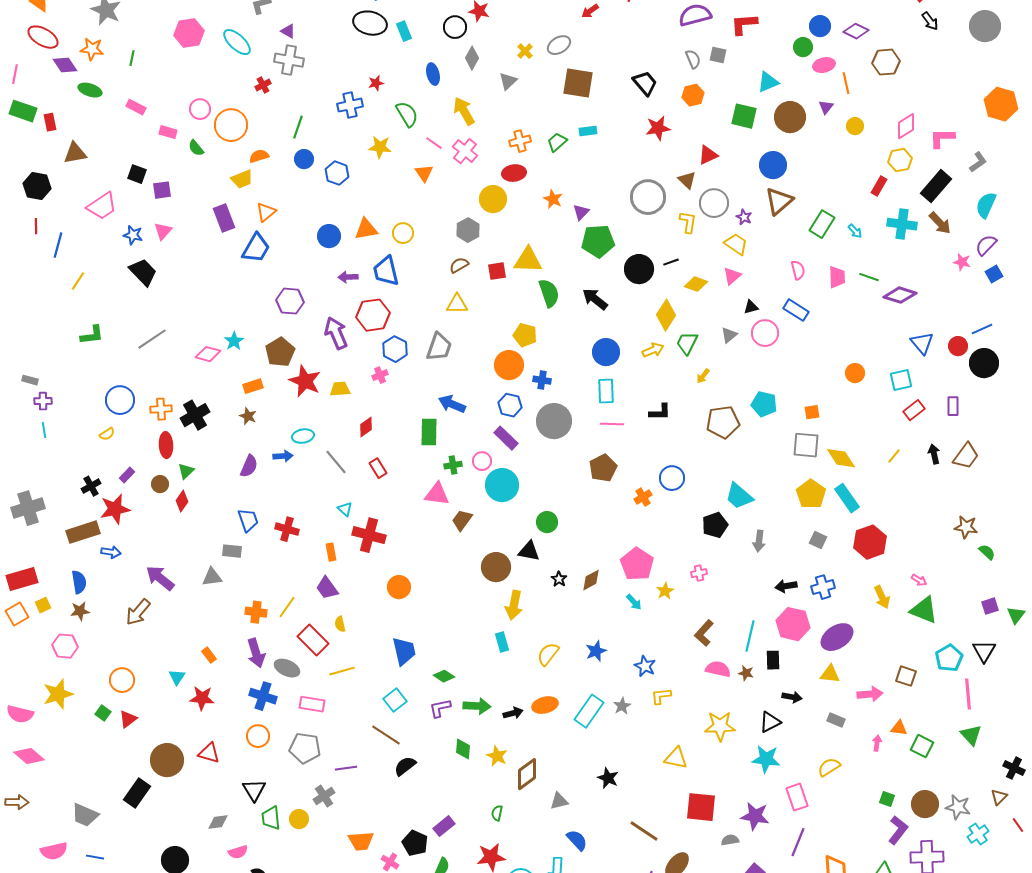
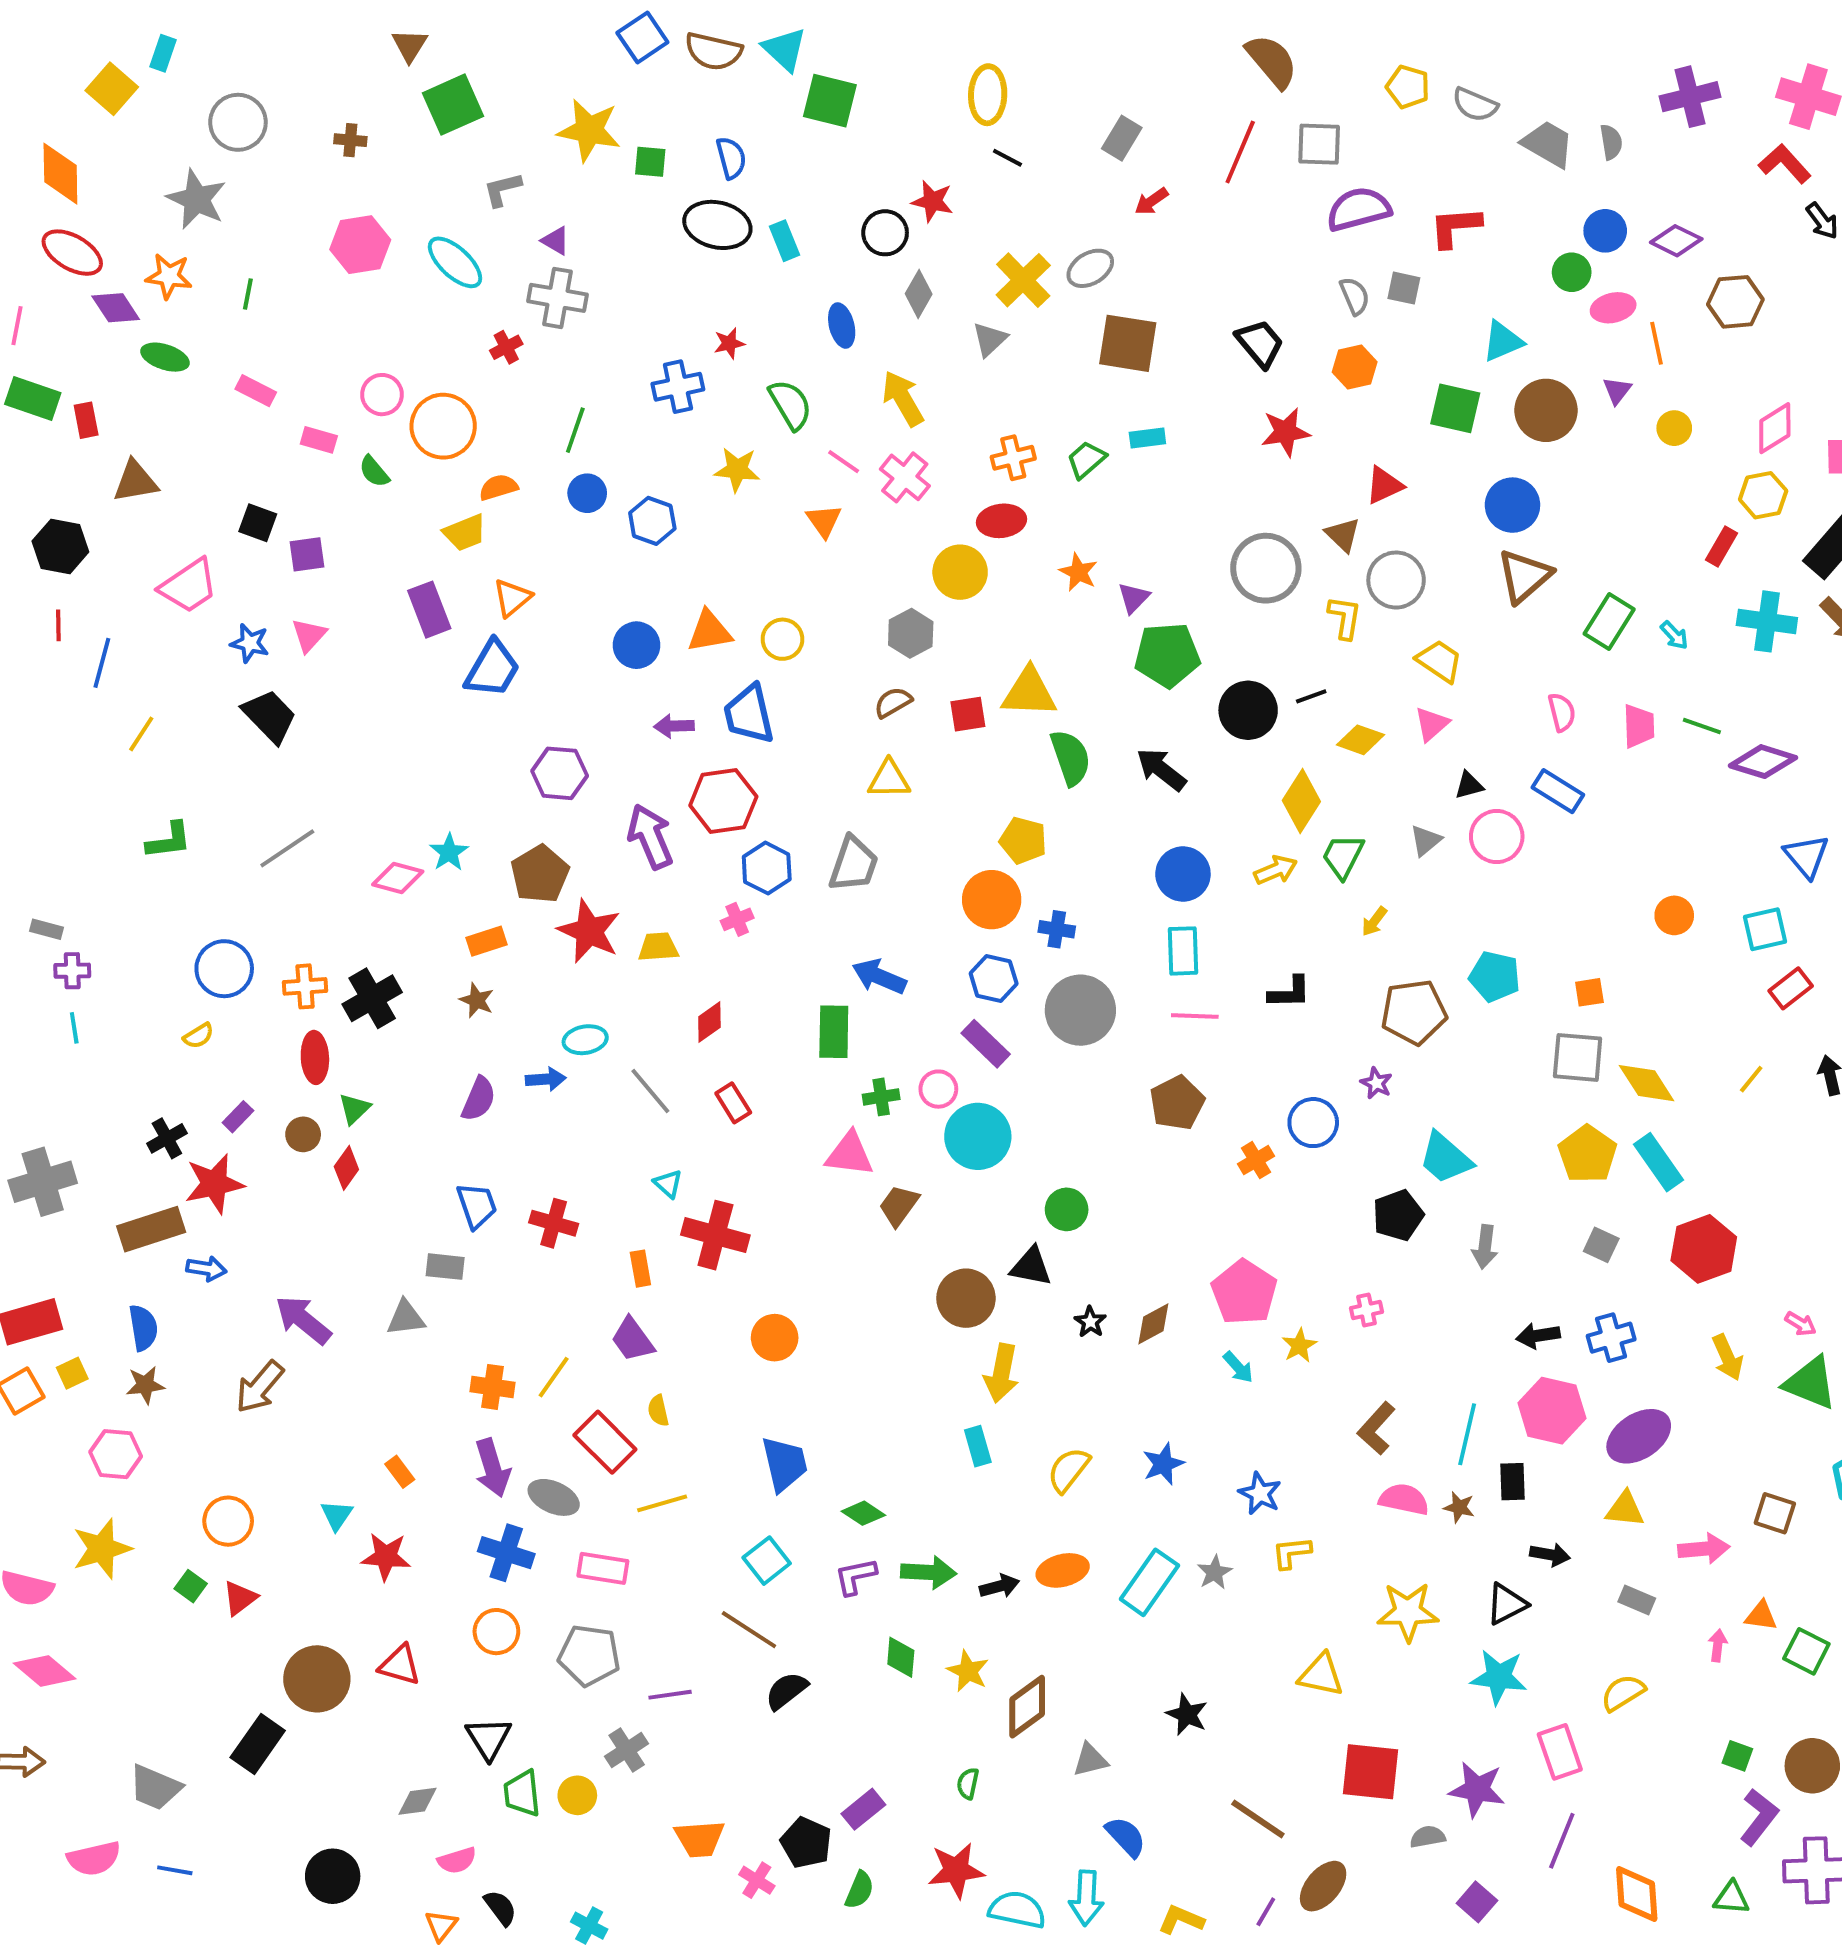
yellow cross: (525, 51) -> (1023, 280), size x1.8
purple star: (744, 217) -> (1376, 1083), moved

